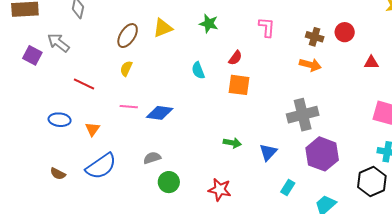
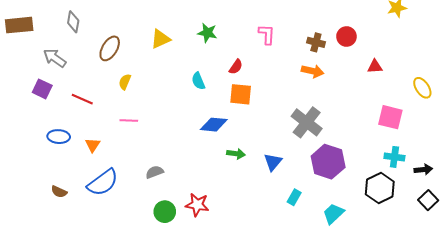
brown ellipse: (128, 36) -> (110, 48), moved
purple square: (32, 55) -> (42, 89), moved
blue diamond: (160, 113) -> (214, 125), moved
gray cross: (303, 115) -> (307, 122), turned -36
green circle: (169, 182) -> (165, 212), moved
red star: (220, 190) -> (197, 205), moved

